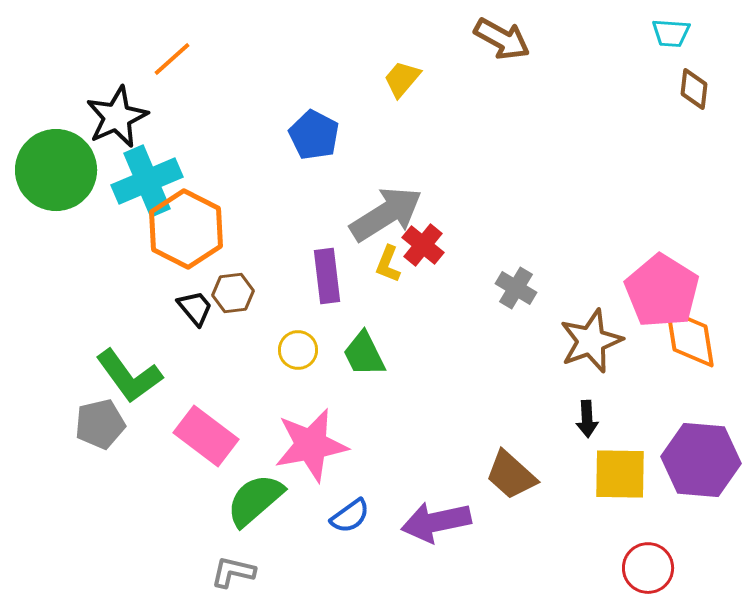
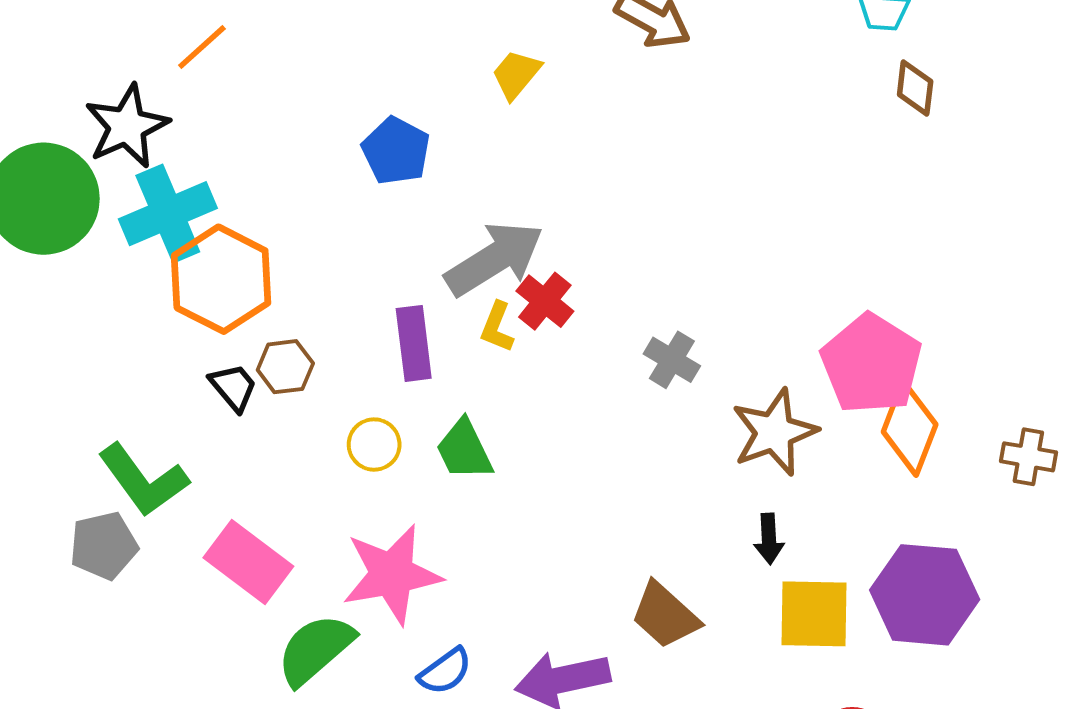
orange diamond: (690, 338) -> (910, 428), turned 30

